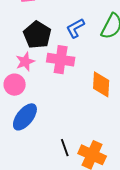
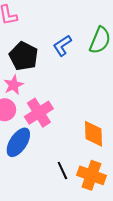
pink cross: (61, 60) -> (39, 113), moved, turned -36
orange diamond: (101, 84) -> (94, 134), moved

